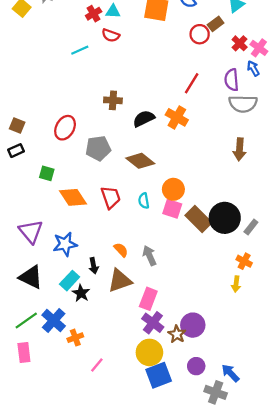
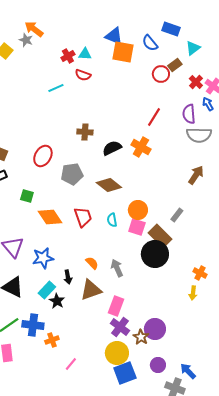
brown arrow: (240, 149) -> (196, 175), turned -150
black circle: (225, 218) -> (155, 254), moved
gray rectangle: (251, 227) -> (177, 215), moved
blue cross: (54, 320) -> (33, 325), turned -35

